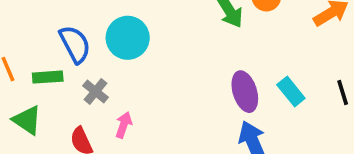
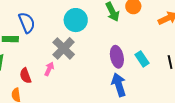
cyan circle: (128, 38) -> (76, 20), moved
gray cross: (96, 91) -> (64, 48), moved, size x1.6

